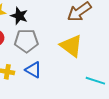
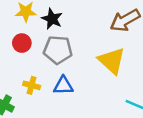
blue triangle: (33, 70) -> (63, 86), turned -36

